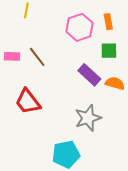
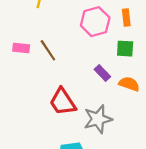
purple rectangle: (89, 75) -> (102, 73), size x0.7
red trapezoid: (28, 102) -> (63, 102), moved

